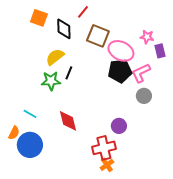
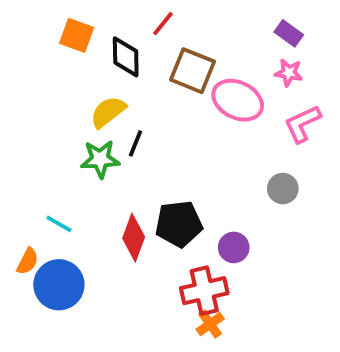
purple rectangle: (160, 51) -> (289, 33), moved, turned -40
black pentagon: (120, 71) -> (179, 224), moved
pink L-shape: (141, 73) -> (302, 124), moved
red diamond: (68, 121) -> (134, 238), turned 35

